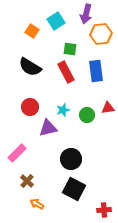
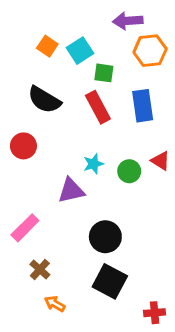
purple arrow: (86, 14) -> (128, 21), turned 72
cyan square: (56, 21) -> (80, 51), moved
red circle: (30, 107) -> (23, 146), moved
red triangle: (108, 108) -> (160, 161), turned 40

